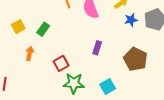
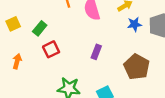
orange arrow: (30, 53) -> (17, 61), moved
red square: (61, 63) -> (51, 49), moved

